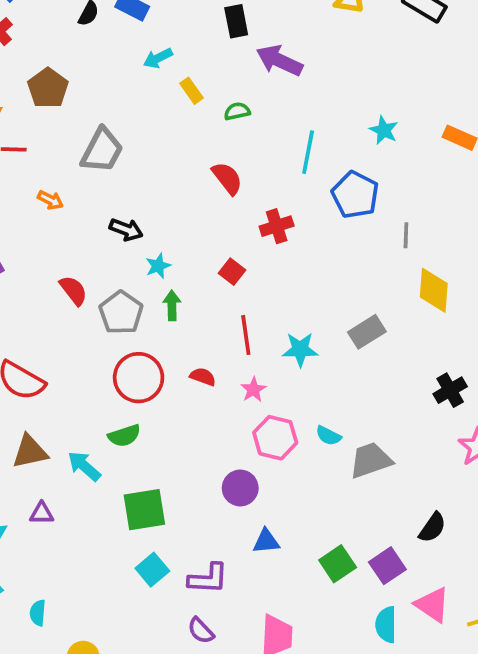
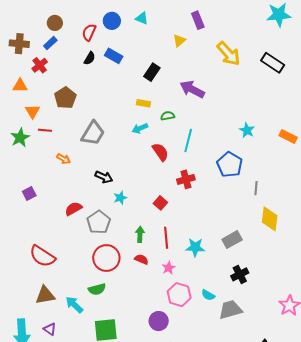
black rectangle: (236, 21) -> (152, 72), moved, turned 42
cyan arrow: (158, 58) -> (140, 128), moved
yellow rectangle: (192, 91) -> (143, 103), turned -48
cyan line: (308, 152) -> (188, 140), moved
red semicircle: (73, 290) -> (73, 209), turned -84
green arrow: (172, 305) -> (140, 234), moved
black cross: (450, 390) -> (240, 274), moved
purple triangle: (42, 513) -> (50, 329), turned 32

